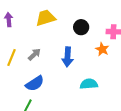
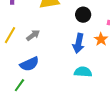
blue arrow: (68, 57) -> (79, 43), moved

